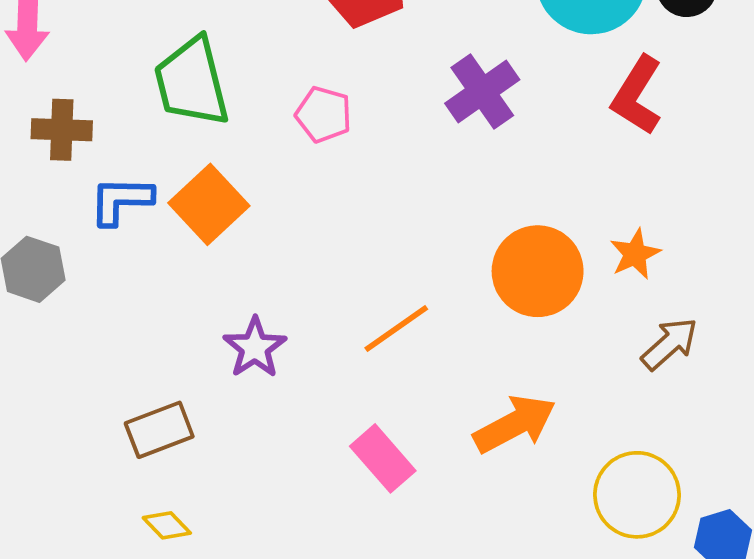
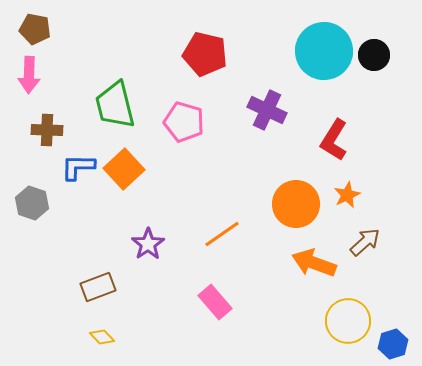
purple cross: (482, 92) -> (267, 110), turned -30
red L-shape: (637, 95) -> (334, 140), moved
pink pentagon: (324, 114) -> (184, 122), size x1.4
orange arrow: (515, 424) -> (314, 263), moved, turned -132

